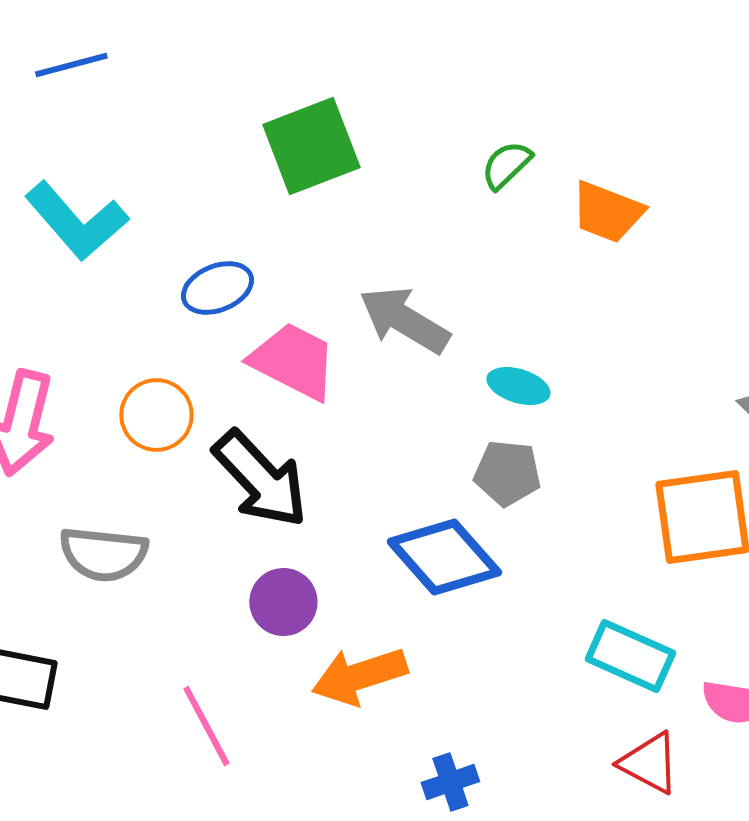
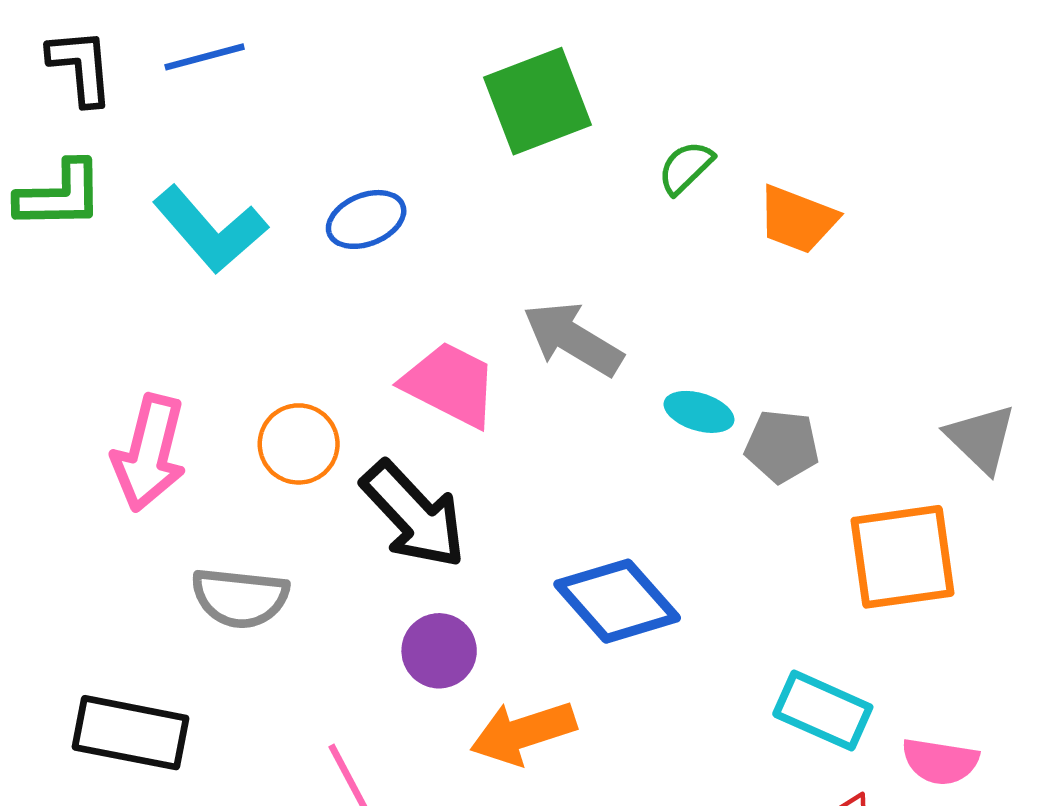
green square: (311, 146) -> (538, 101), moved
blue ellipse: (217, 288) -> (366, 219), moved
gray pentagon: (507, 473) -> (782, 446), moved

